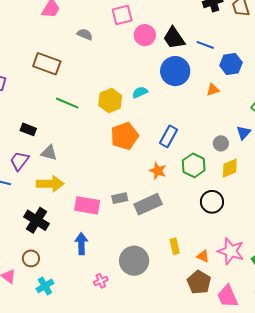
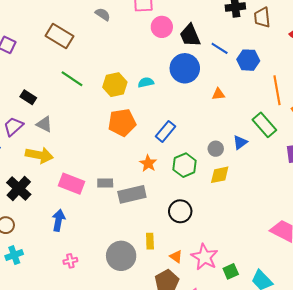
blue hexagon: (231, 64) -> (248, 60), moved
black circle: (212, 202) -> (180, 211), moved
gray circle: (134, 261) -> (121, 256), moved

